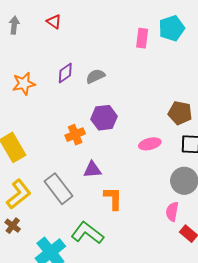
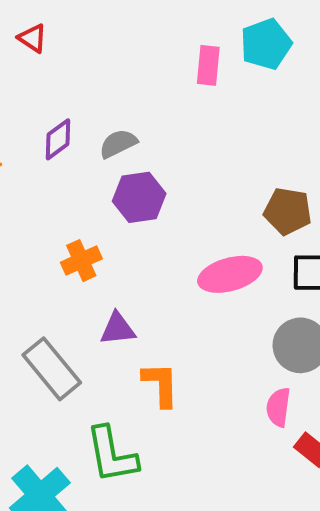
purple hexagon: (104, 118) -> (139, 197), moved
pink ellipse: (150, 144) -> (230, 274), size x1.4
green L-shape: (87, 233) -> (112, 455), turned -136

